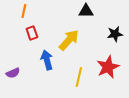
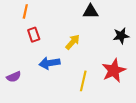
yellow arrow: (69, 40) -> (73, 42), size x0.7
blue arrow: (47, 60) -> (49, 63), turned -84

